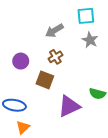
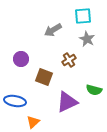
brown cross: (55, 57) -> (69, 60), moved
orange triangle: (23, 127) -> (33, 122), moved

